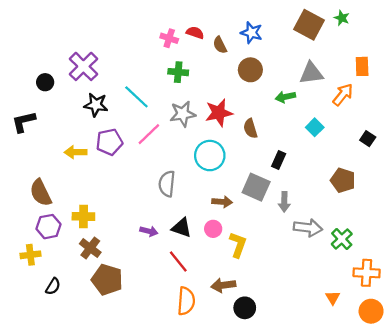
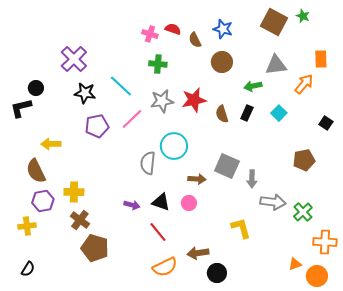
black circle: (45, 82) -> (36, 88), moved
yellow arrow: (76, 152) -> (51, 144), moved
cyan circle: (210, 156) -> (174, 146), moved
black rectangle: (279, 160) -> (247, 113), moved
brown pentagon: (343, 180) -> (304, 160), turned -30
yellow L-shape: (238, 245) -> (241, 228), moved, turned -35
black semicircle: (53, 286) -> (28, 269), moved
orange triangle: (333, 298) -> (295, 264), turned 40
orange semicircle: (186, 301) -> (165, 267), turned 60
orange circle: (371, 311) -> (317, 276), moved

